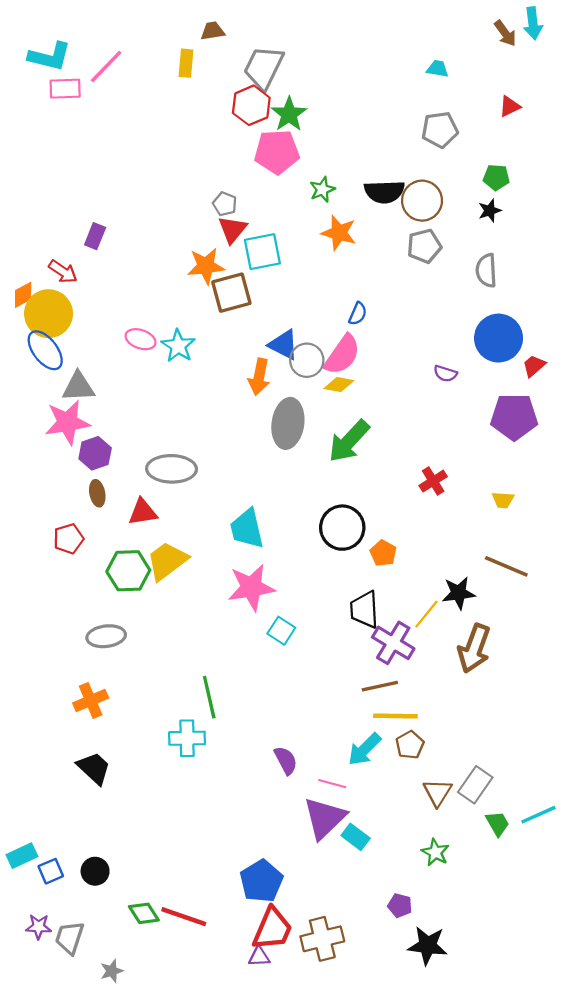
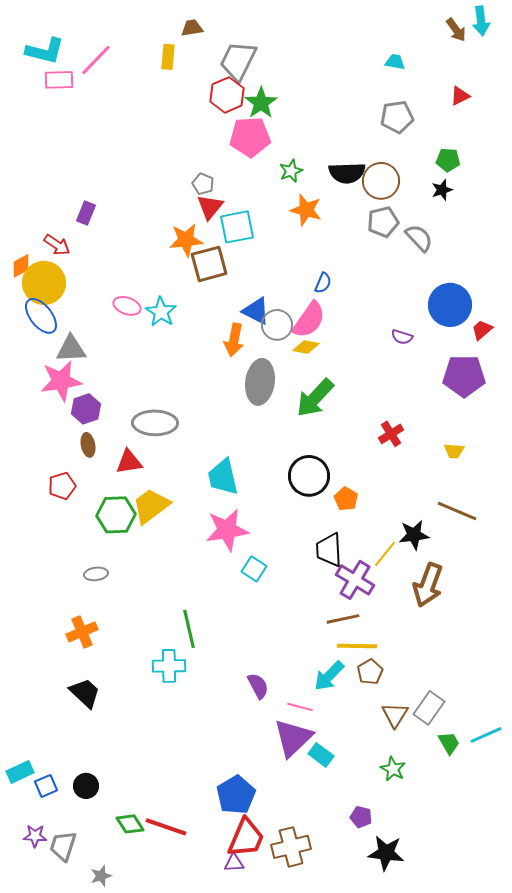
gray semicircle: (486, 270) -> (419, 238), moved, turned 140
gray ellipse: (106, 636) -> (96, 574), size x0.7

